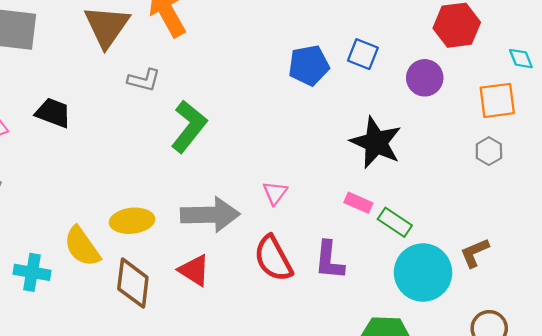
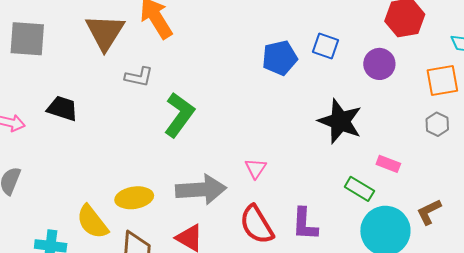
pink rectangle: (358, 203) -> (388, 164), moved

